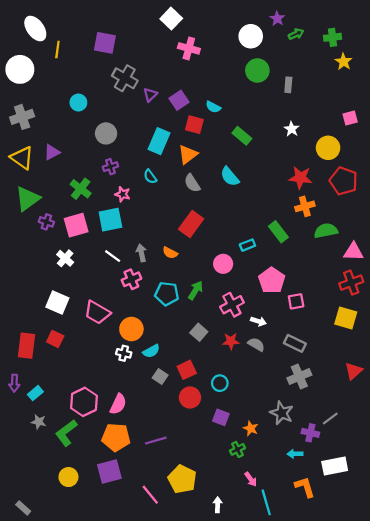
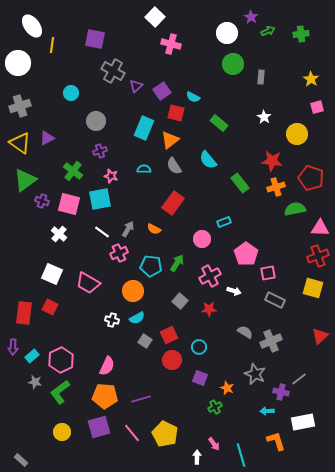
yellow star: (344, 62) -> (311, 79), moved
cyan semicircle: (150, 177) -> (144, 169), moved, turned 128
red pentagon: (344, 181) -> (311, 178), moved
pink square: (76, 225) -> (69, 204), turned 30
green rectangle: (278, 232) -> (240, 183), moved
gray arrow: (141, 253) -> (128, 229), turned 42
orange circle: (131, 329) -> (133, 291), moved
gray rectangle: (295, 343) -> (275, 300), moved
gray semicircle: (256, 344) -> (245, 332), moved
pink hexagon: (84, 402) -> (61, 360), moved
pink arrow: (251, 479) -> (214, 444), moved
pink line: (150, 495) -> (132, 433), moved

